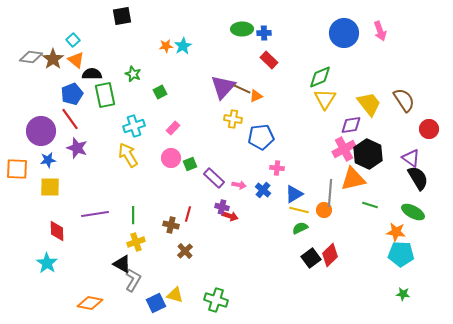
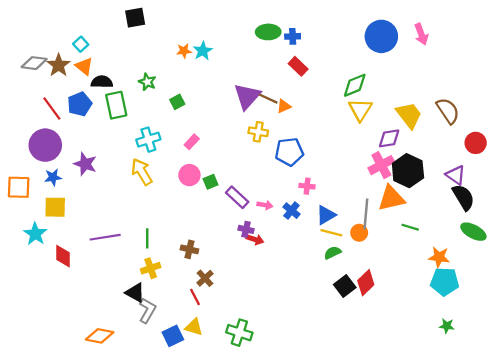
red line: (70, 119) -> (52, 109), moved
green ellipse: (413, 212) -> (473, 232), moved
red line: (188, 214) -> (195, 297), moved, turned -42
cyan star: (47, 263) -> (35, 234), moved

